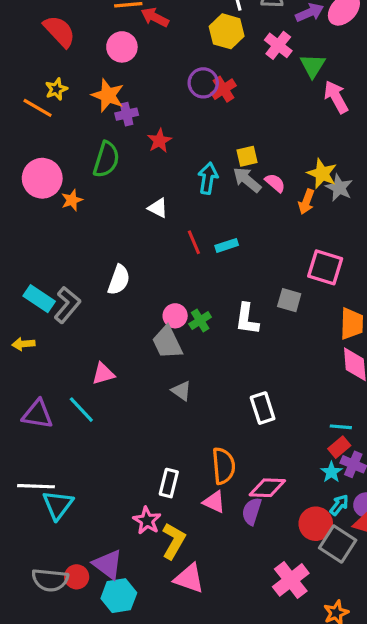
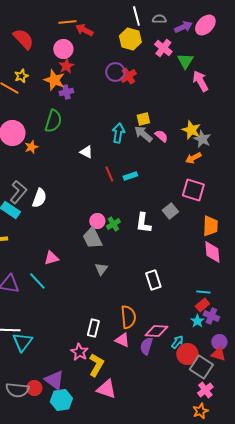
red star: (159, 141) -> (66, 66), moved
orange arrow: (306, 202) -> (193, 158), moved, turned 42
white semicircle: (119, 280) -> (39, 198), moved
gray square: (289, 300) -> (170, 211), turned 35
gray L-shape: (67, 305) -> (18, 192), moved
gray triangle: (181, 391) -> (101, 269), turned 32
cyan arrow: (339, 505) -> (177, 342), moved
pink cross: (291, 580) -> (205, 390), moved, size x0.7

